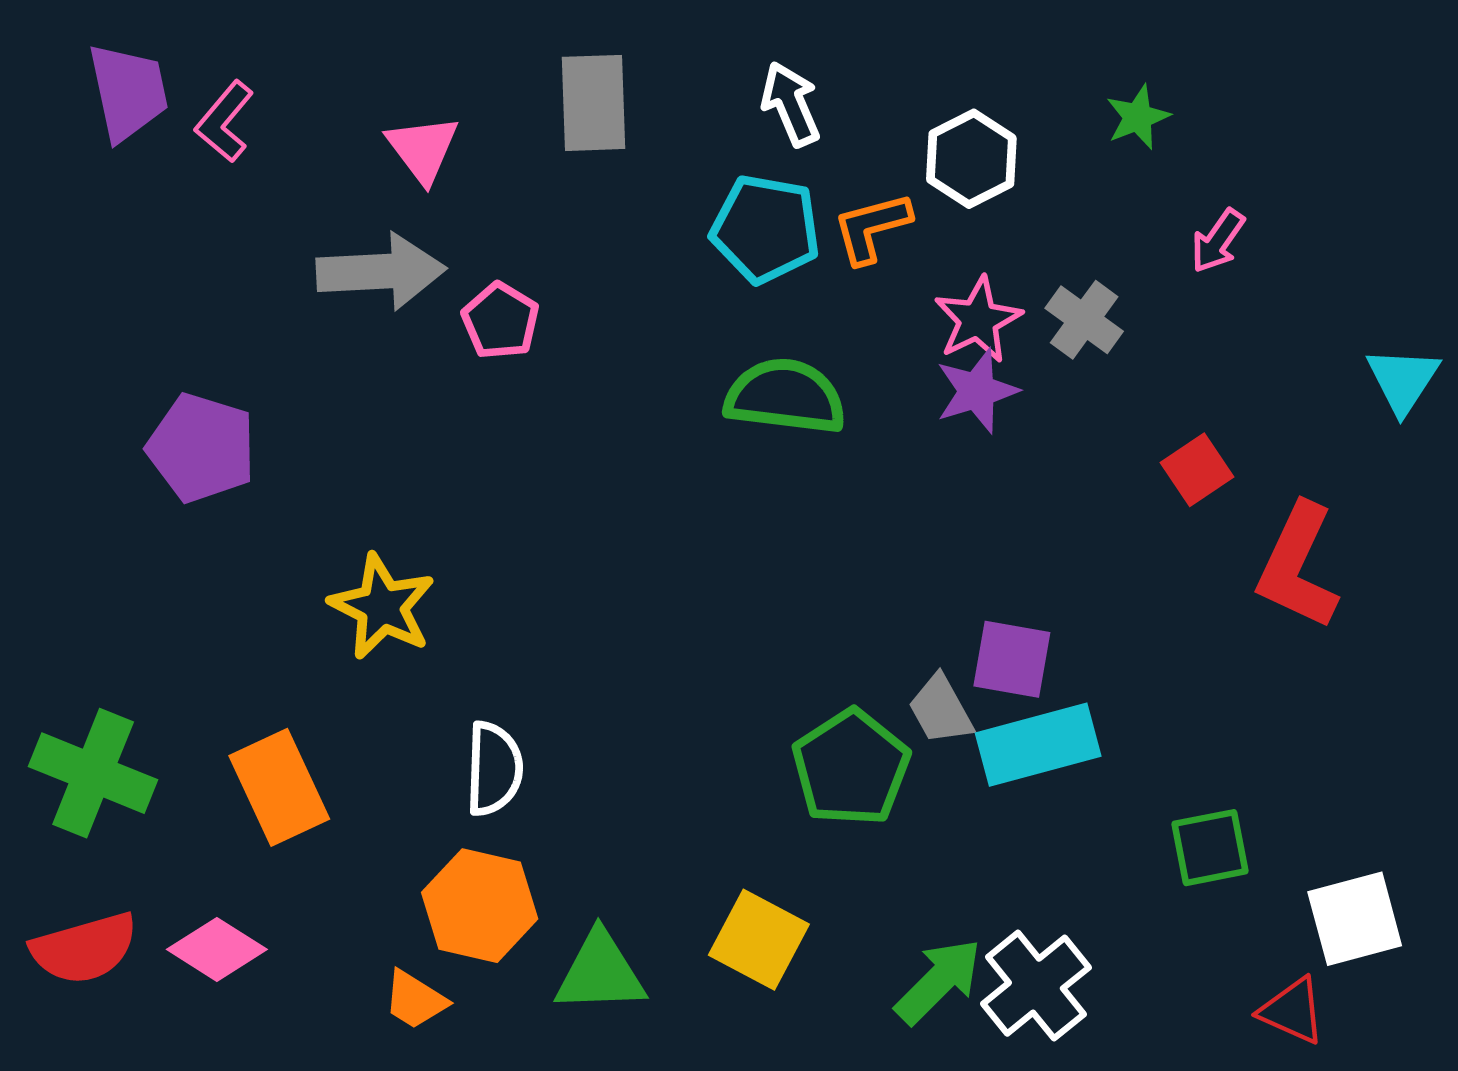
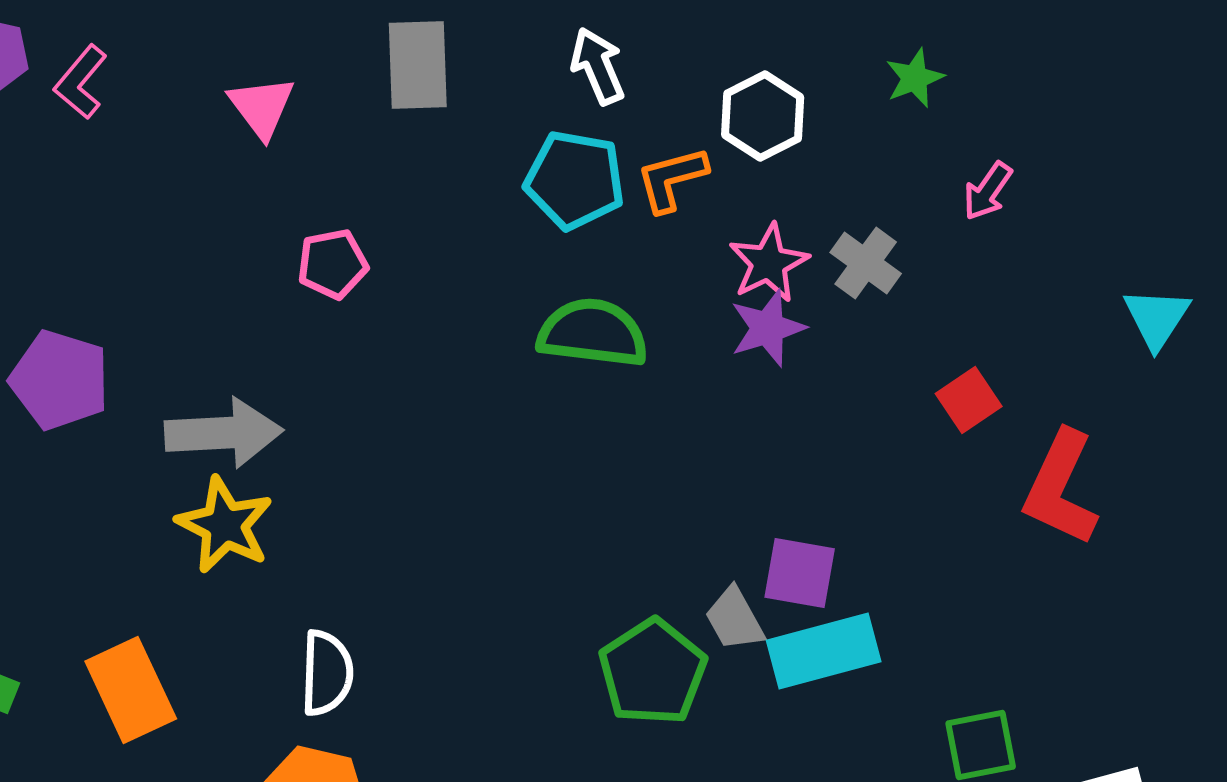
gray arrow: (381, 272) -> (224, 433), moved
pink pentagon: (500, 321) -> (333, 264), turned 30

